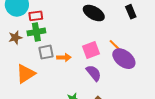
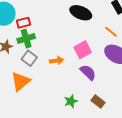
orange line: (115, 45) -> (111, 32), moved
gray square: (46, 52) -> (29, 58), moved, turned -35

